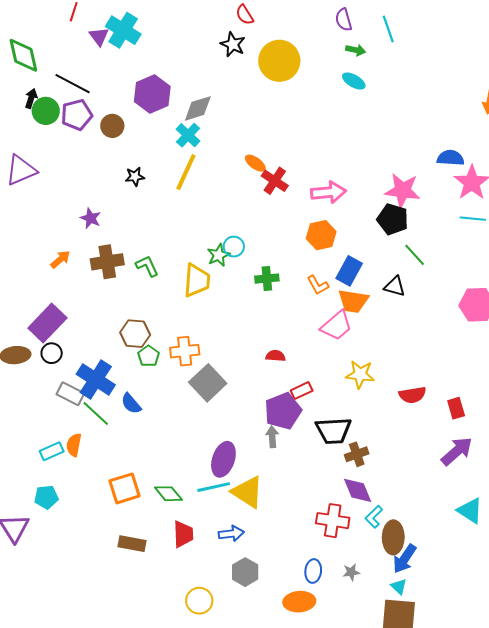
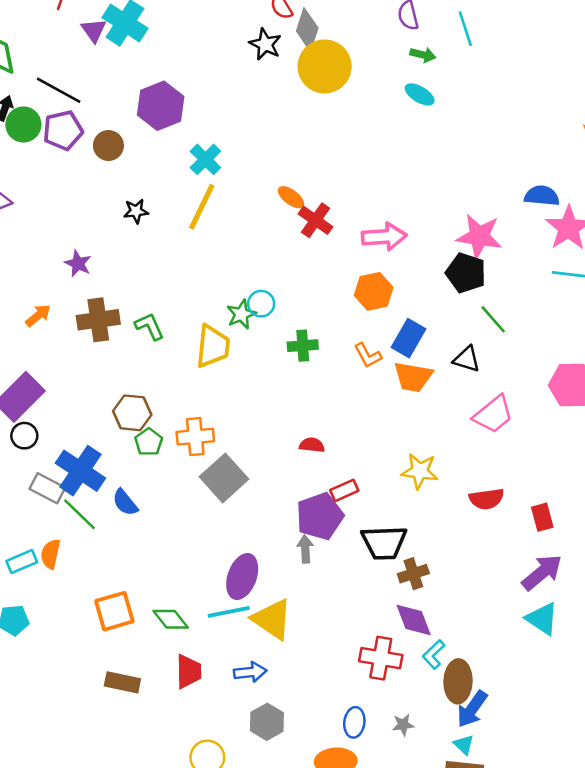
gray diamond: (198, 108) -> (307, 30), moved, turned -56
pink trapezoid: (336, 326) -> (493, 414), moved
cyan triangle: (470, 511) -> (542, 619), moved

